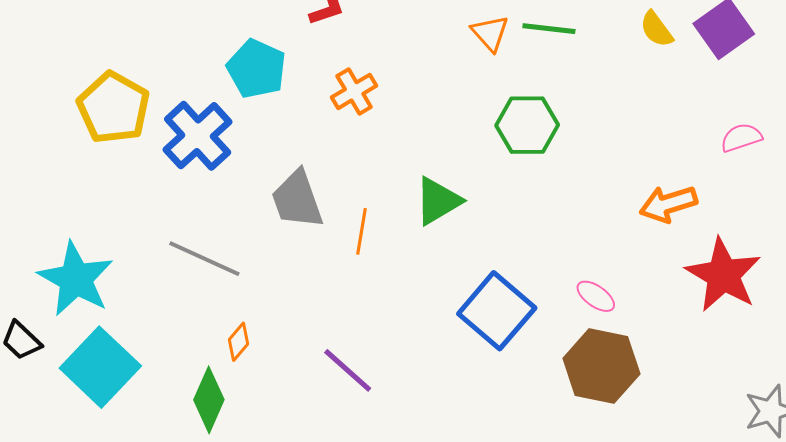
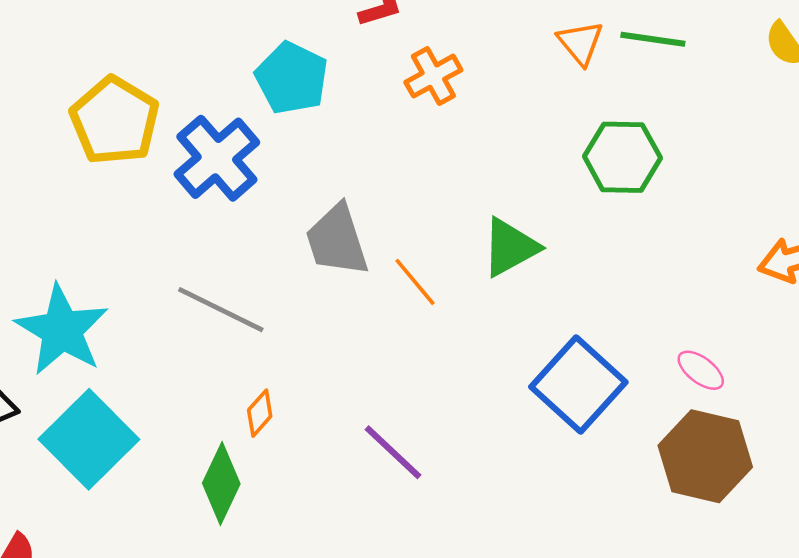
orange cross: (354, 91) -> (433, 76), moved
orange line: (361, 231) -> (415, 282), turned -51

